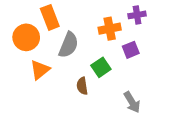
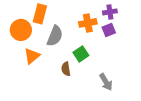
orange rectangle: (50, 17) -> (40, 14), turned 36
purple square: (131, 50) -> (109, 30), moved

